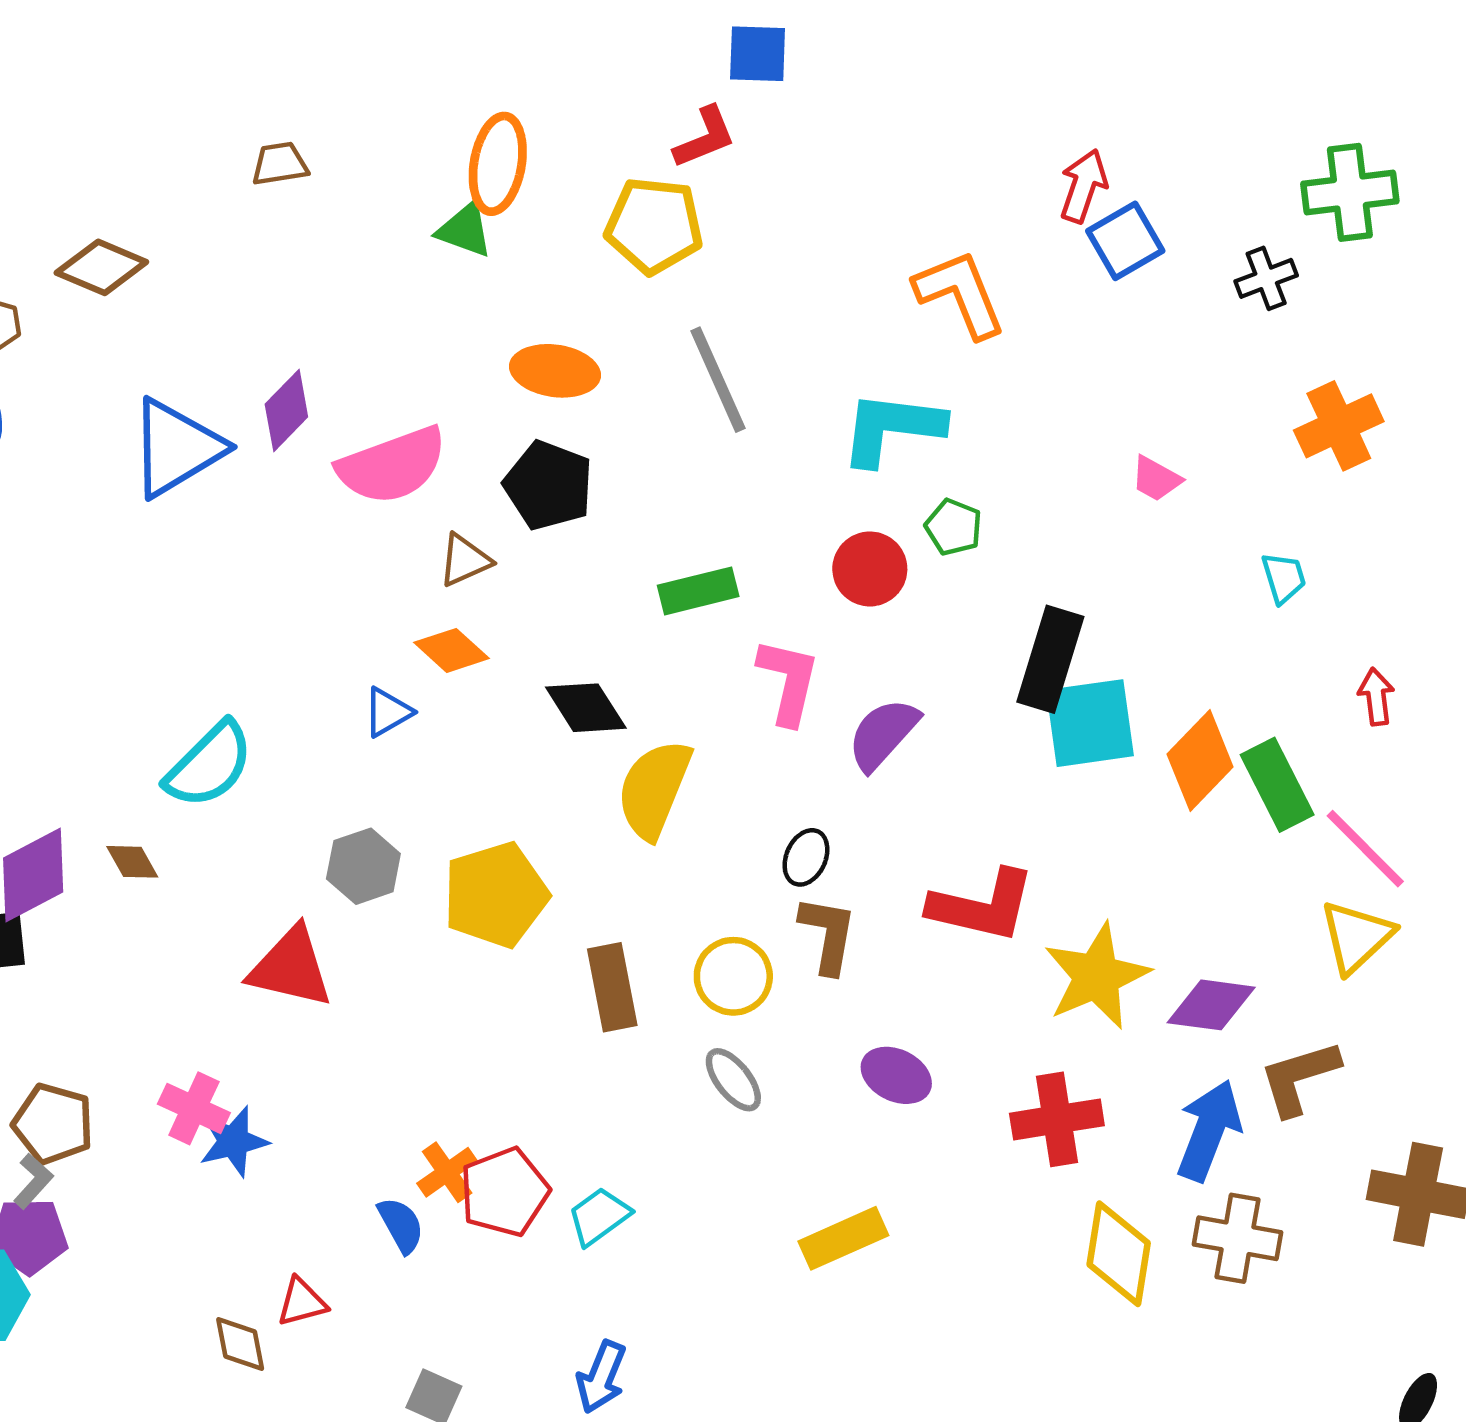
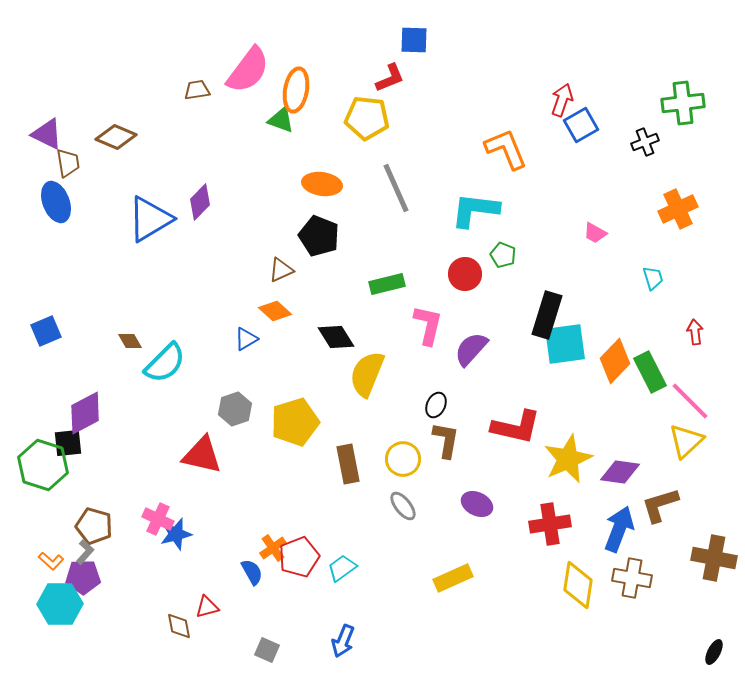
pink semicircle: (392, 465) -> (248, 70), moved, turned -33
brown diamond: (132, 862) -> (130, 341), moved

